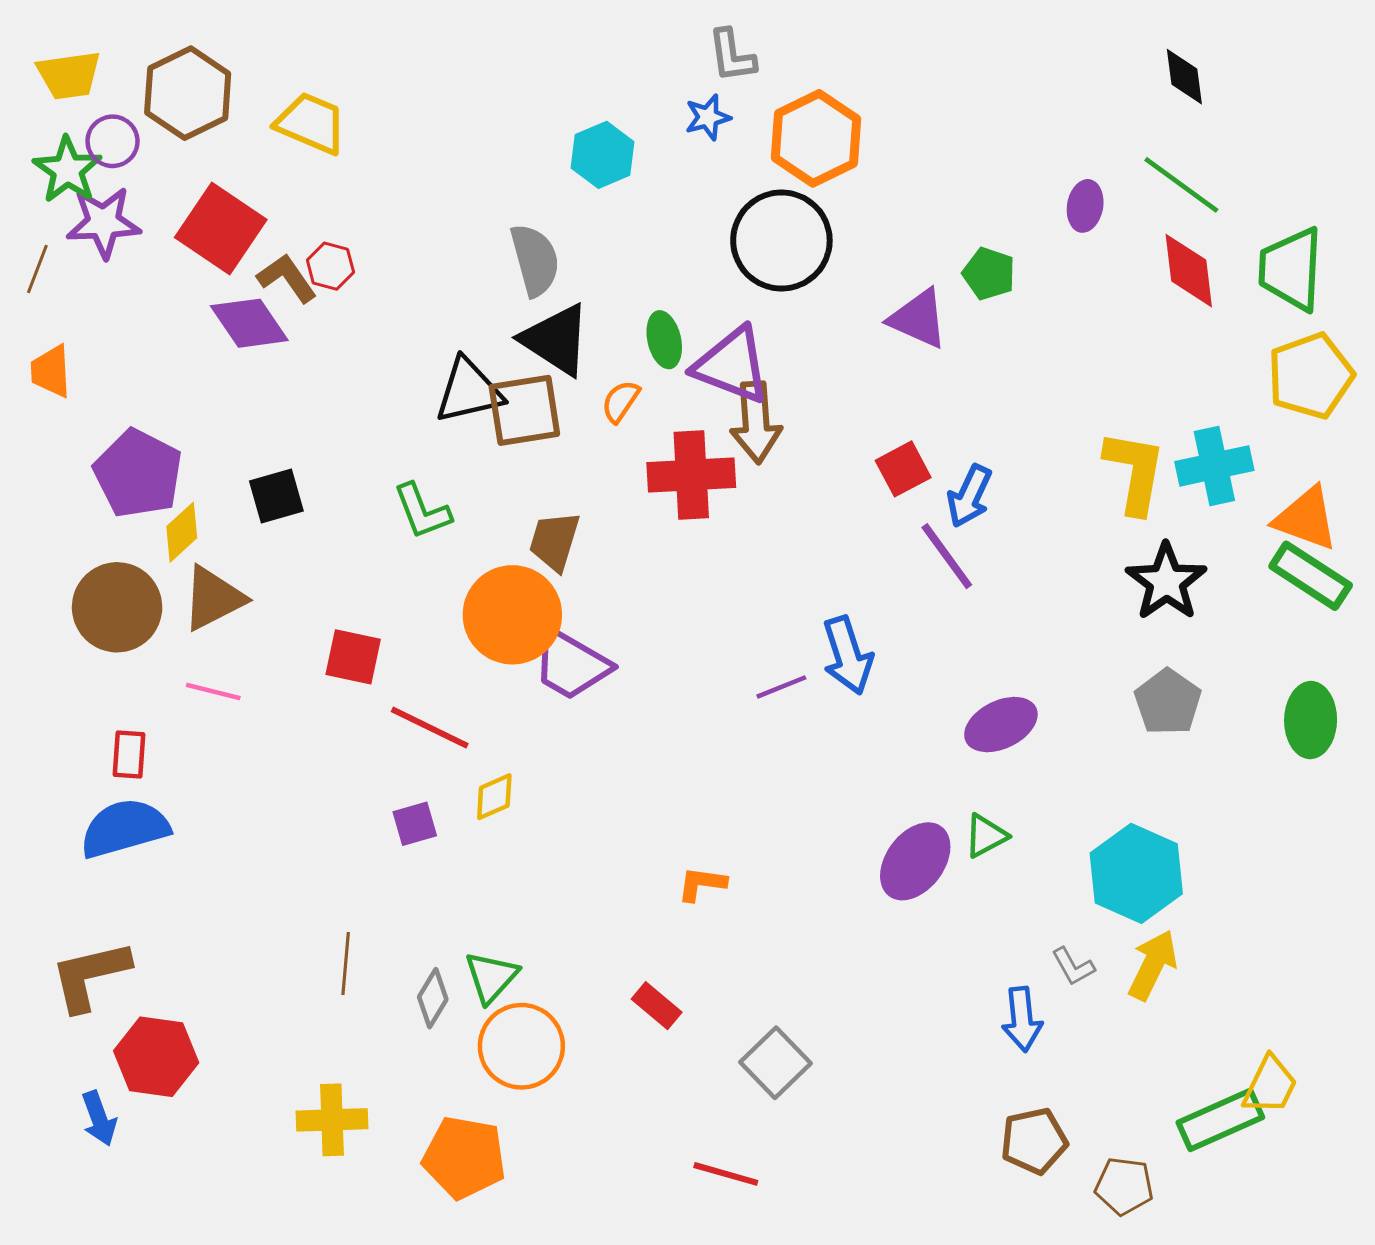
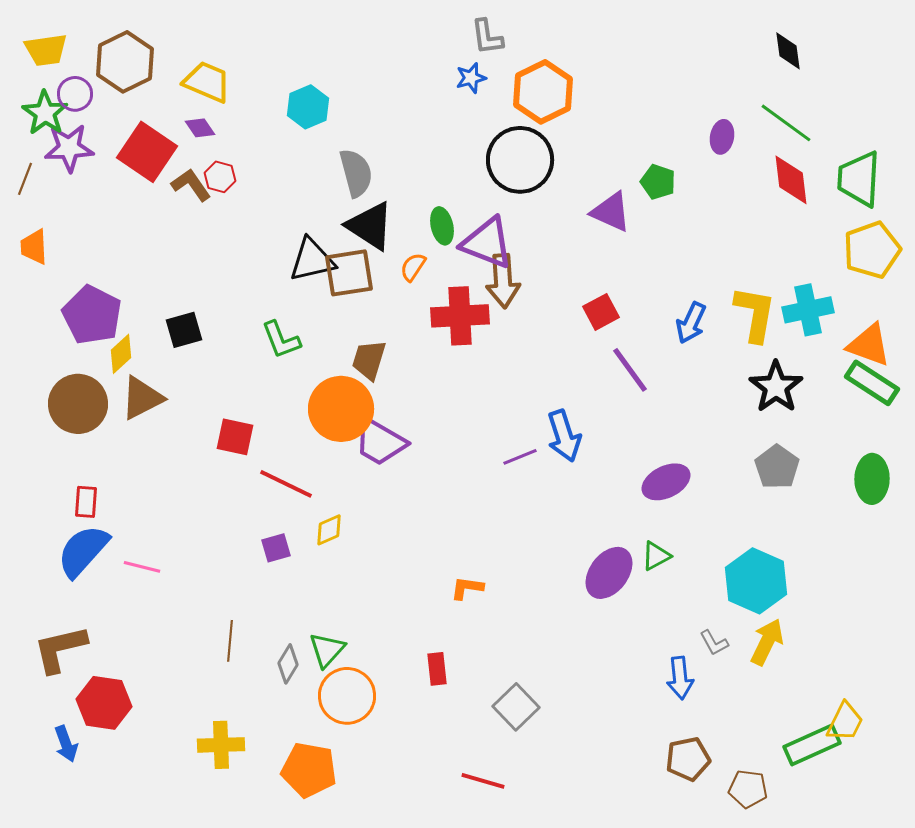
cyan hexagon: (603, 155) -> (308, 107), moved
purple diamond: (249, 323) -> (200, 128), moved, size x0.6
blue arrow: (969, 496) -> (691, 323), moved
pink line: (213, 691) -> (142, 567), moved
blue semicircle: (125, 828) -> (83, 551), turned -32
red rectangle: (657, 1006) -> (437, 669), turned 44

